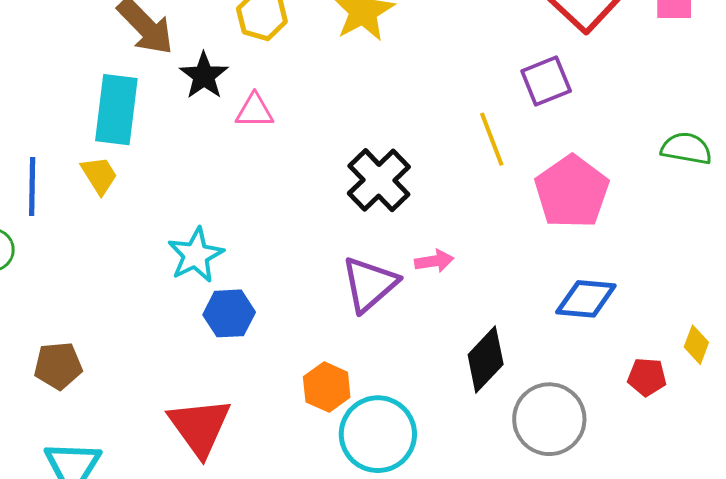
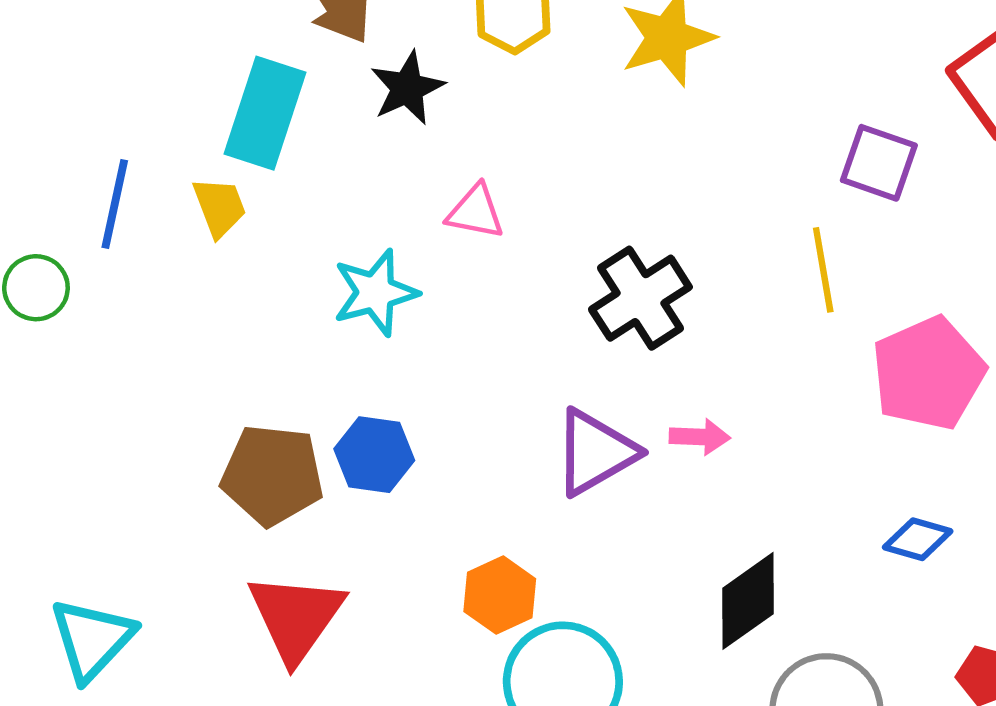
purple square: (546, 81) -> (879, 163), moved, turned 30
pink triangle: (255, 111) -> (475, 212), moved
cyan star: (196, 255) -> (375, 293), moved
blue diamond: (586, 299) -> (918, 539), size x0.7
brown pentagon: (58, 366) -> (272, 475), moved, size x1.4

